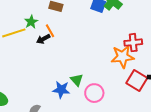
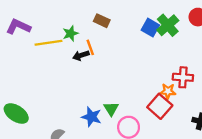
orange star: (122, 57) -> (168, 91), size x0.6
red square: (137, 81) -> (160, 106), moved

